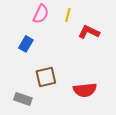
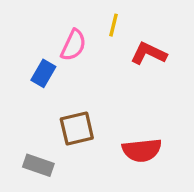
pink semicircle: (41, 14) -> (73, 45), moved

